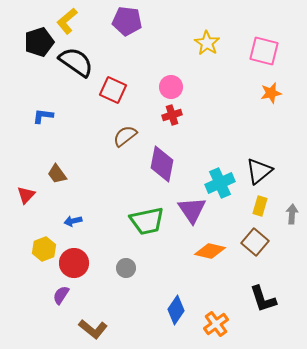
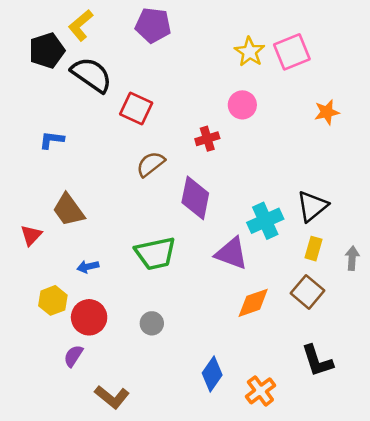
pink square: (264, 51) -> (292, 52), moved, turned -36
pink circle: (171, 87) -> (242, 105), moved
brown trapezoid: (57, 174) -> (69, 210), size x1.4
purple triangle: (192, 210) -> (231, 253), turned -36
green trapezoid: (147, 221) -> (155, 253), moved
orange diamond: (210, 251) -> (253, 303), turned -32

